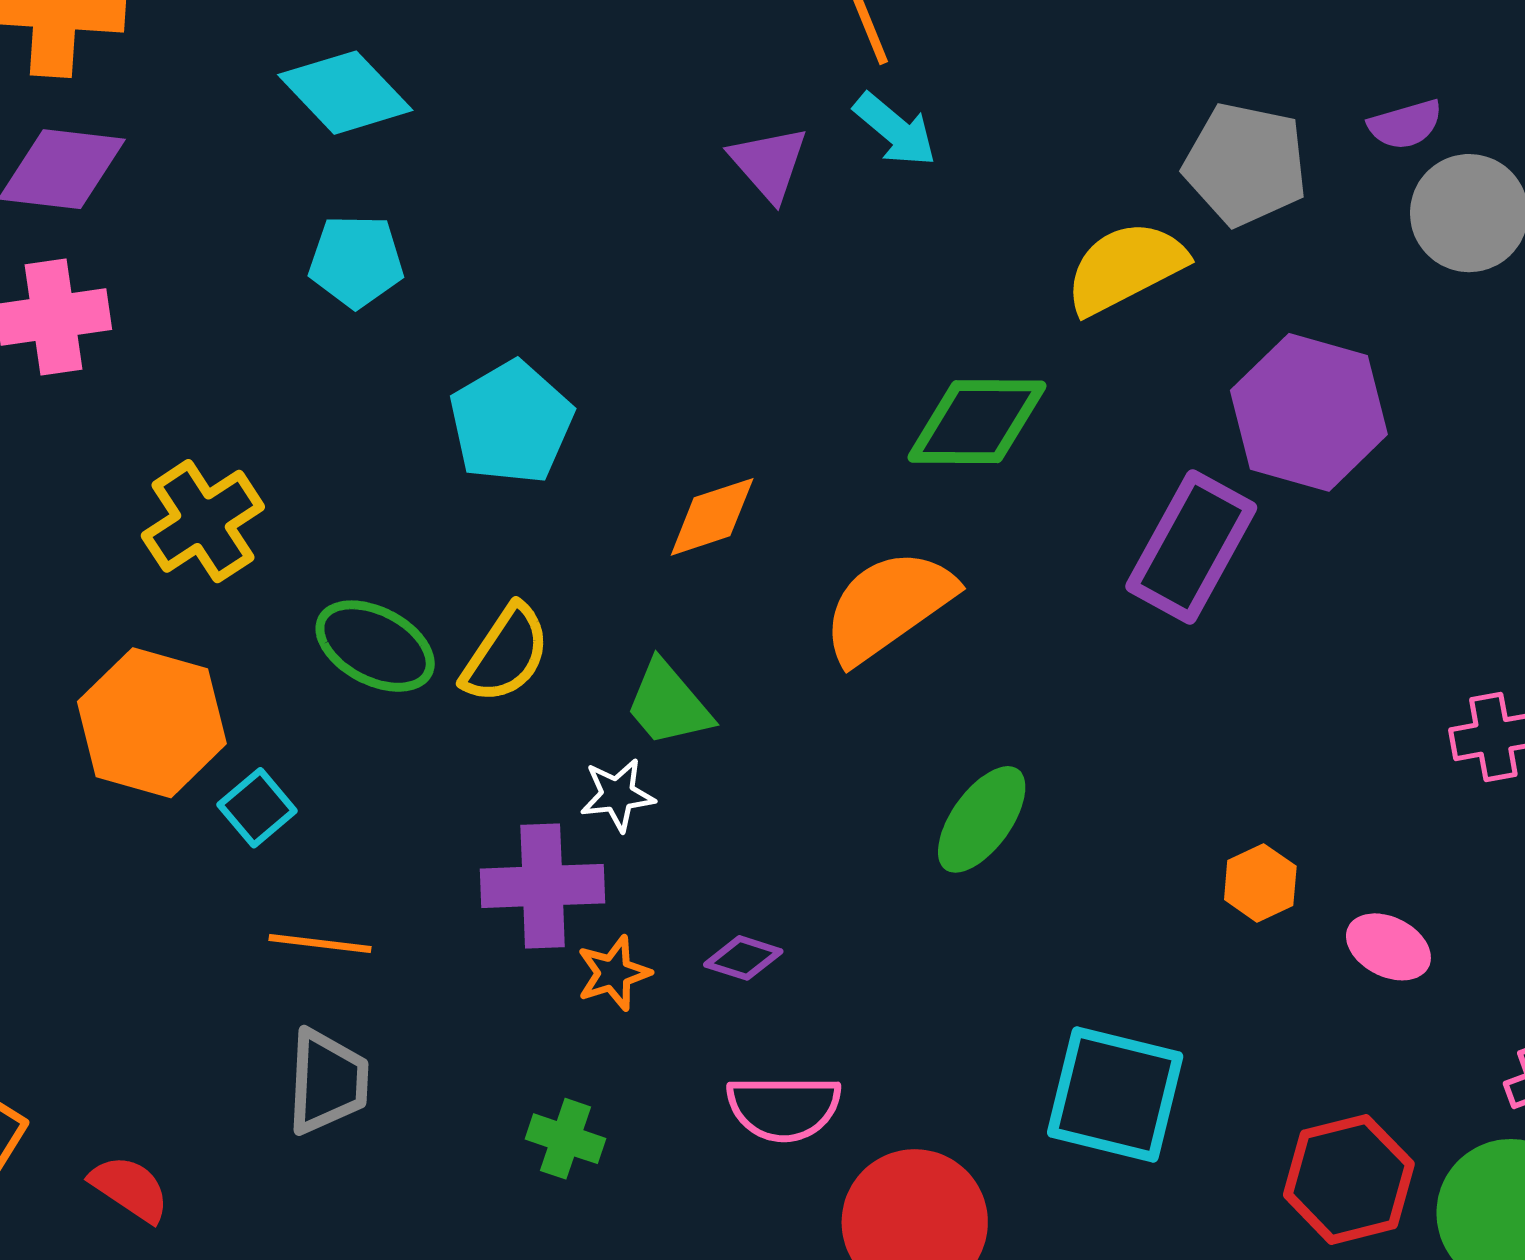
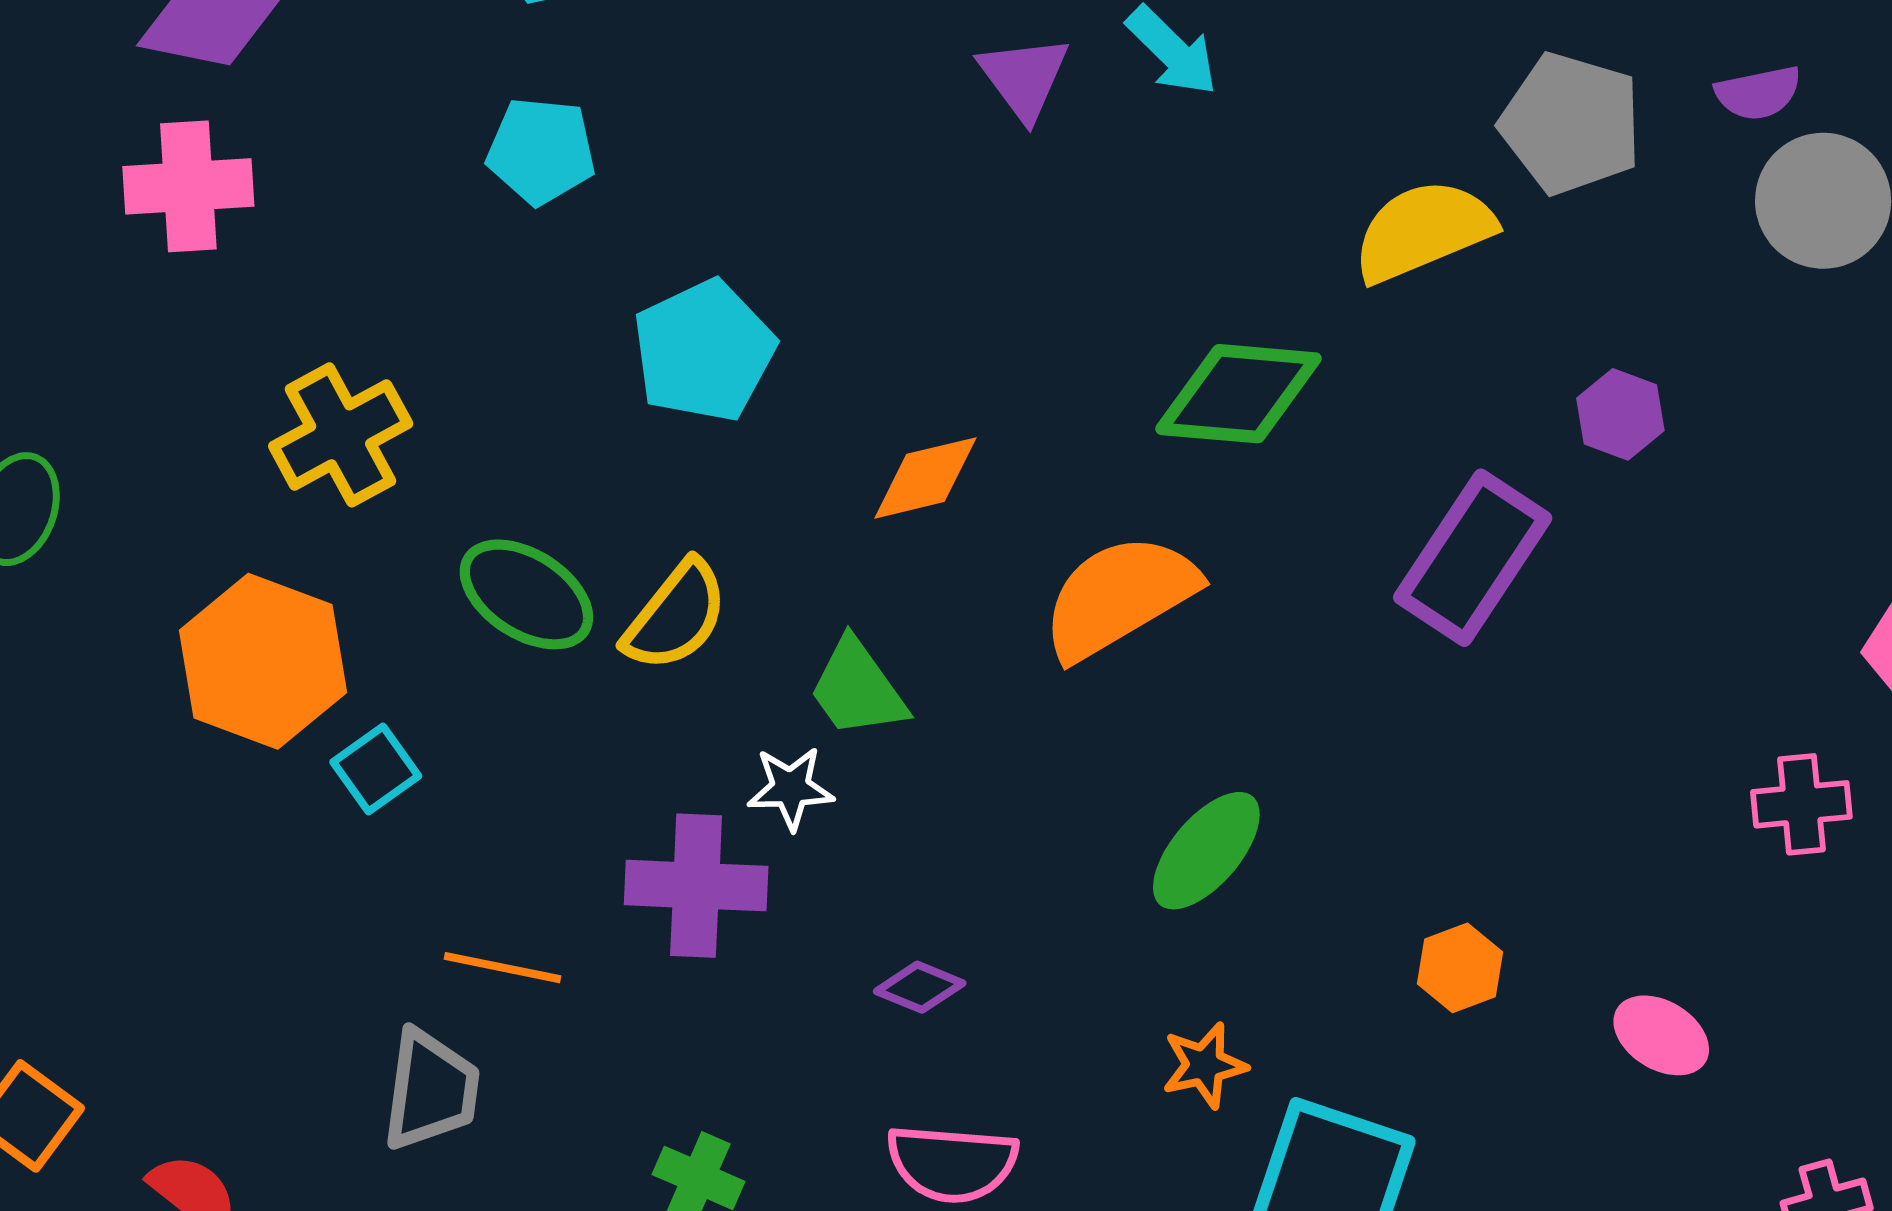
purple hexagon: (1309, 412) -> (1620, 414), size x0.5
orange hexagon: (1260, 883) -> (1460, 968), moved
orange line: (320, 943) -> (503, 968), moved
orange star: (614, 973) -> (1204, 1065), moved

